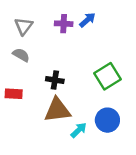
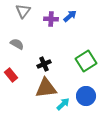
gray triangle: (24, 26) -> (23, 11), moved
black cross: (55, 80) -> (44, 64), turned -32
red rectangle: (14, 94) -> (11, 75), turned 48

